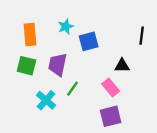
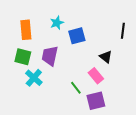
black triangle: (122, 66) -> (106, 57), turned 40
green line: (73, 89) -> (76, 88), moved, turned -72
cyan cross: (46, 100) -> (34, 78), moved

